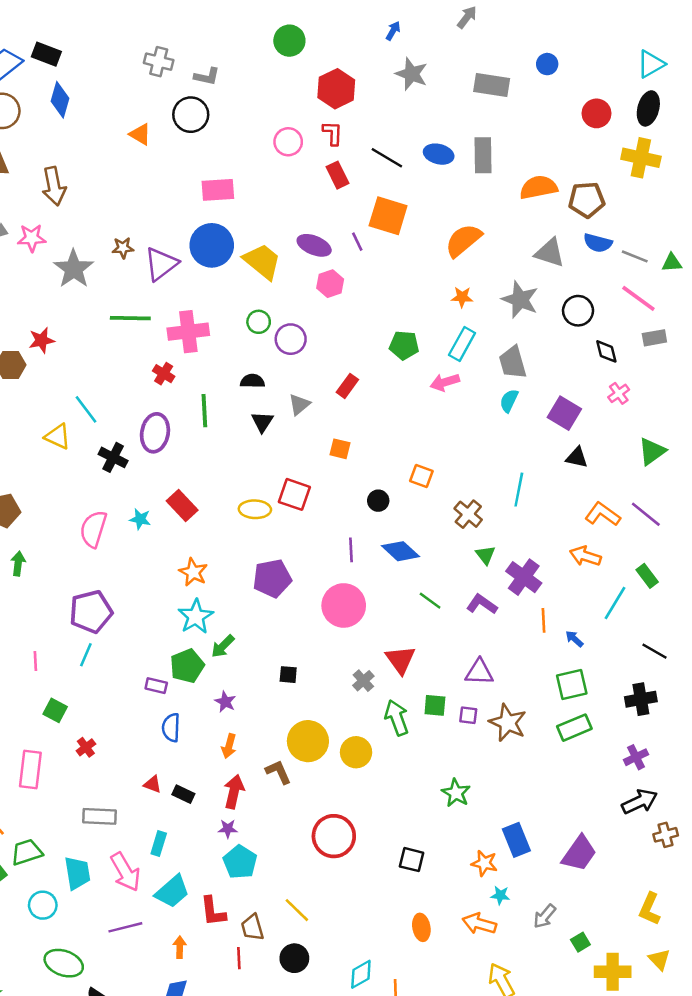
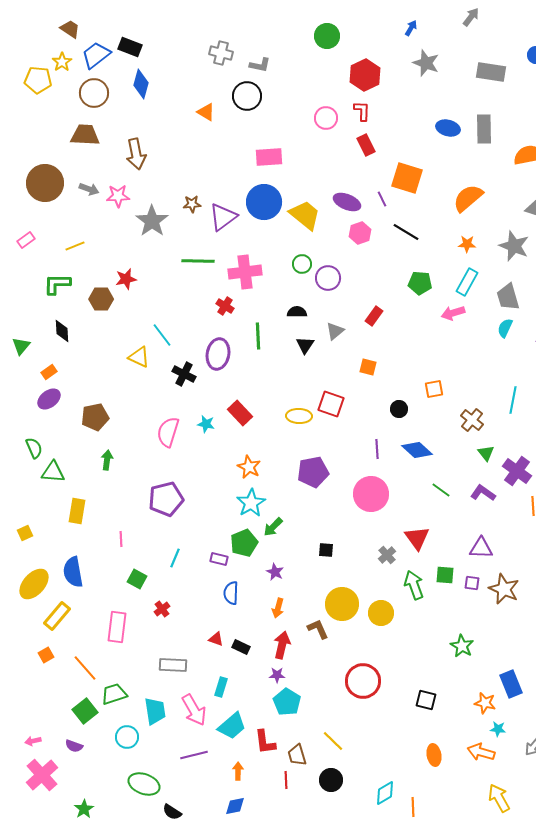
black line: (387, 158) -> (406, 232), moved
orange square: (421, 476) -> (434, 389), turned -30
cyan line: (86, 655) -> (175, 558), moved

